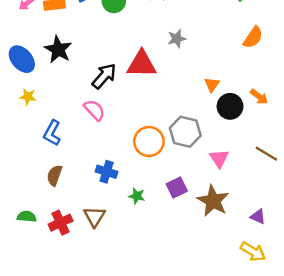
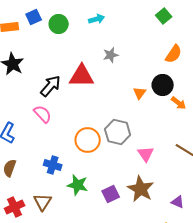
black circle: (230, 106) -> (163, 85), moved
purple square: (177, 187) -> (111, 194), moved
green star: (137, 196) -> (78, 185), size x1.5

